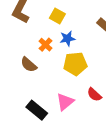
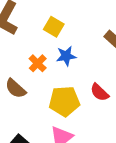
yellow pentagon: (75, 64) -> (64, 101), moved
red semicircle: (94, 95) -> (99, 92), moved

